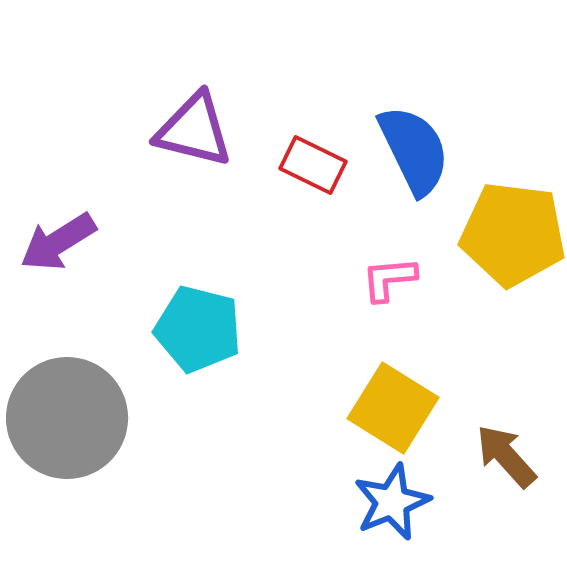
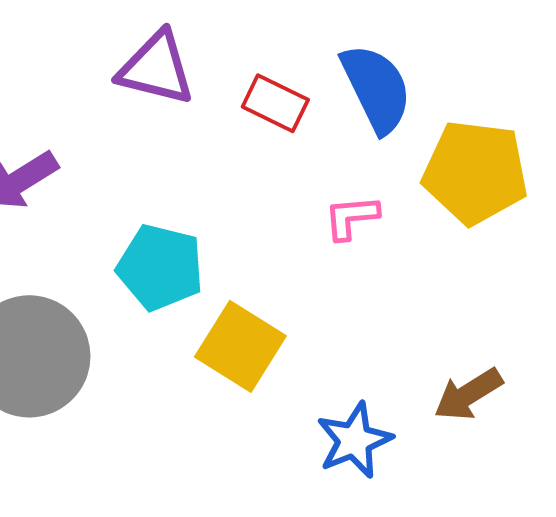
yellow square: (393, 408) -> (240, 346), moved
brown arrow: (506, 456) -> (468, 394), turned -80

